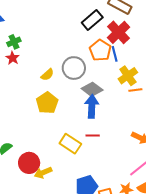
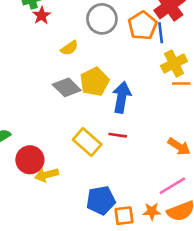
red star: (13, 58) -> (42, 15), moved
gray circle: (74, 68) -> (102, 19), moved
gray diamond: (92, 89) -> (67, 87), moved
yellow pentagon: (47, 103) -> (94, 82), moved

